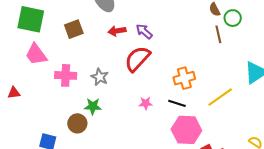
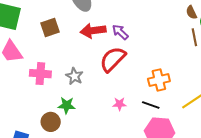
red arrow: (117, 31) -> (93, 31), size x1.4

